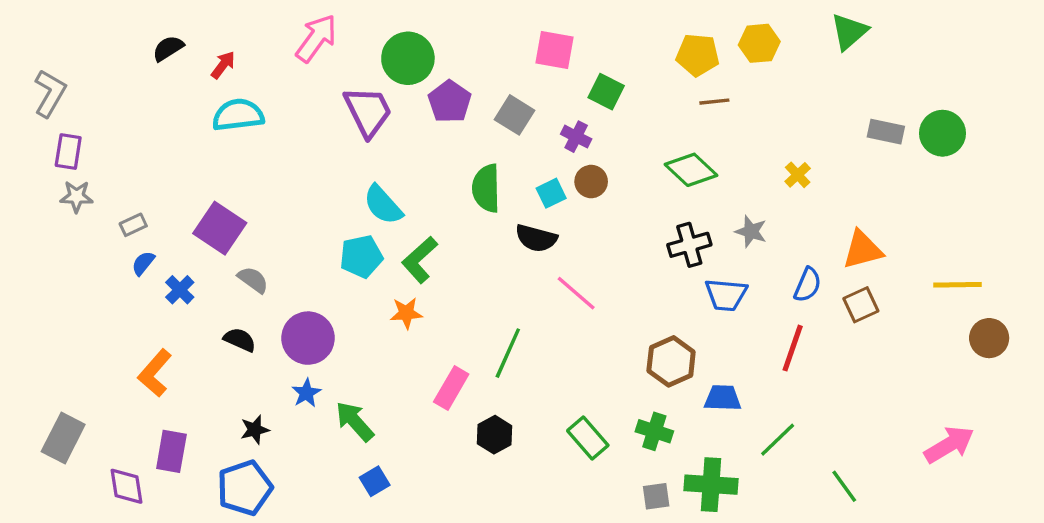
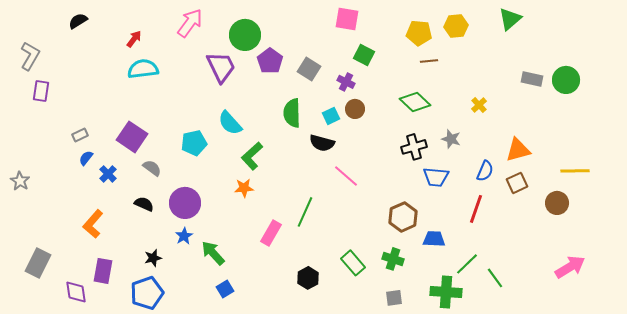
black semicircle: (168, 48) -> (78, 21), moved
pink square: (554, 50) -> (347, 19), moved
gray star: (77, 197) -> (20, 181), moved, turned 30
cyan pentagon: (361, 256) -> (194, 143), moved
brown circle: (989, 338) -> (557, 203), moved
black hexagon: (495, 435) -> (308, 278), moved
green cross: (711, 485) -> (446, 292), moved
green line: (844, 486) -> (495, 278), moved

